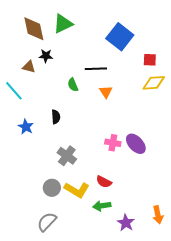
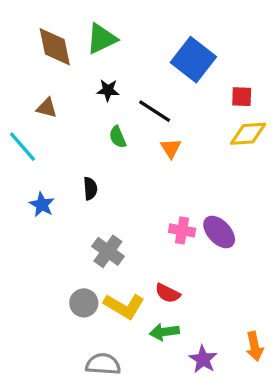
black star: (46, 56) -> (108, 90), moved
black line: (96, 69) -> (155, 111), turned 35
gray semicircle: (47, 222) -> (103, 364), moved, turned 50

